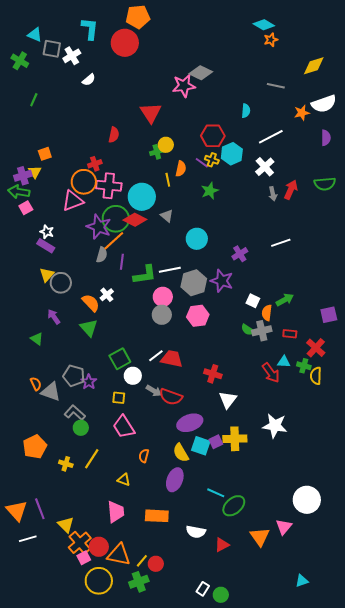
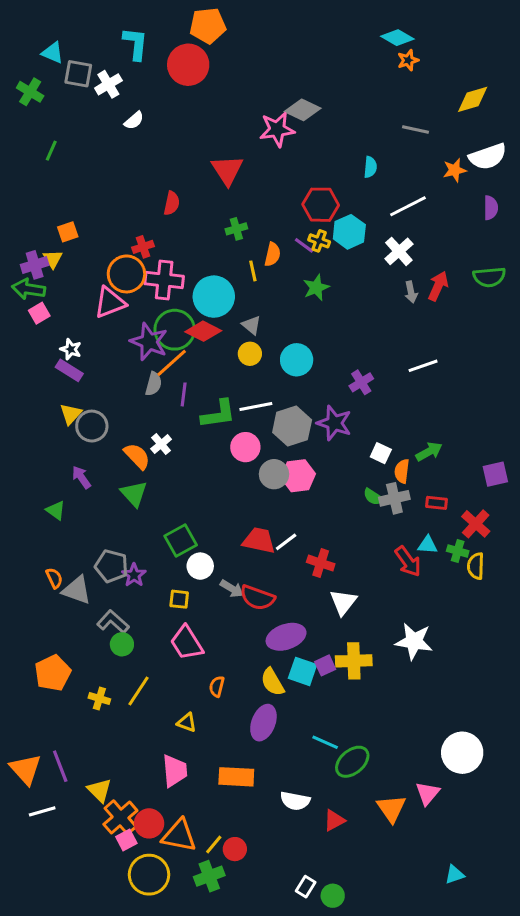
yellow circle: (166, 145) -> (250, 354), moved
gray circle: (162, 315) -> (274, 474), moved
white line: (156, 356) -> (286, 542), moved

